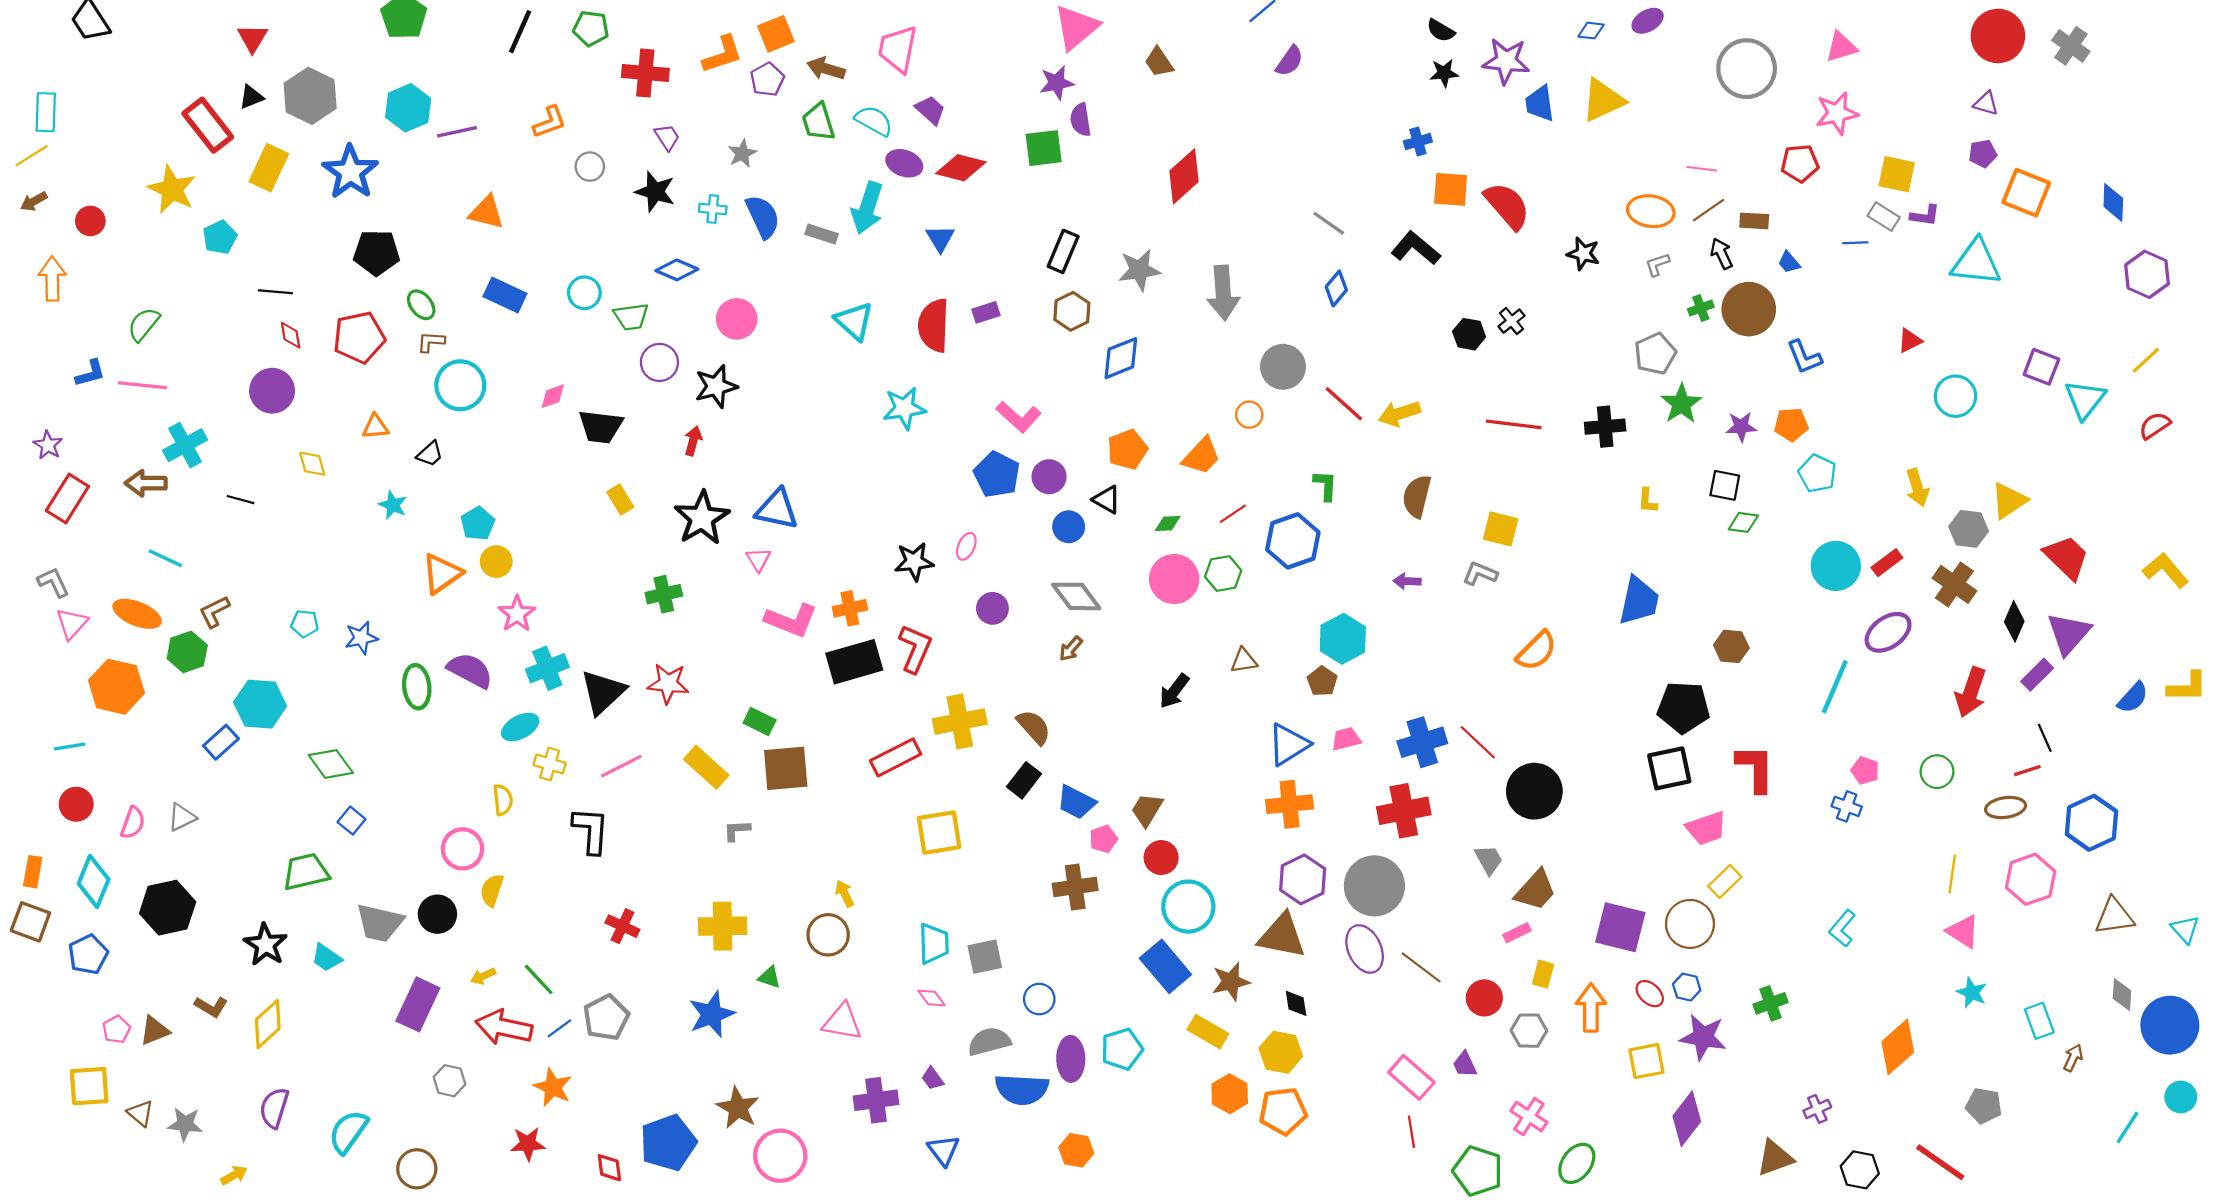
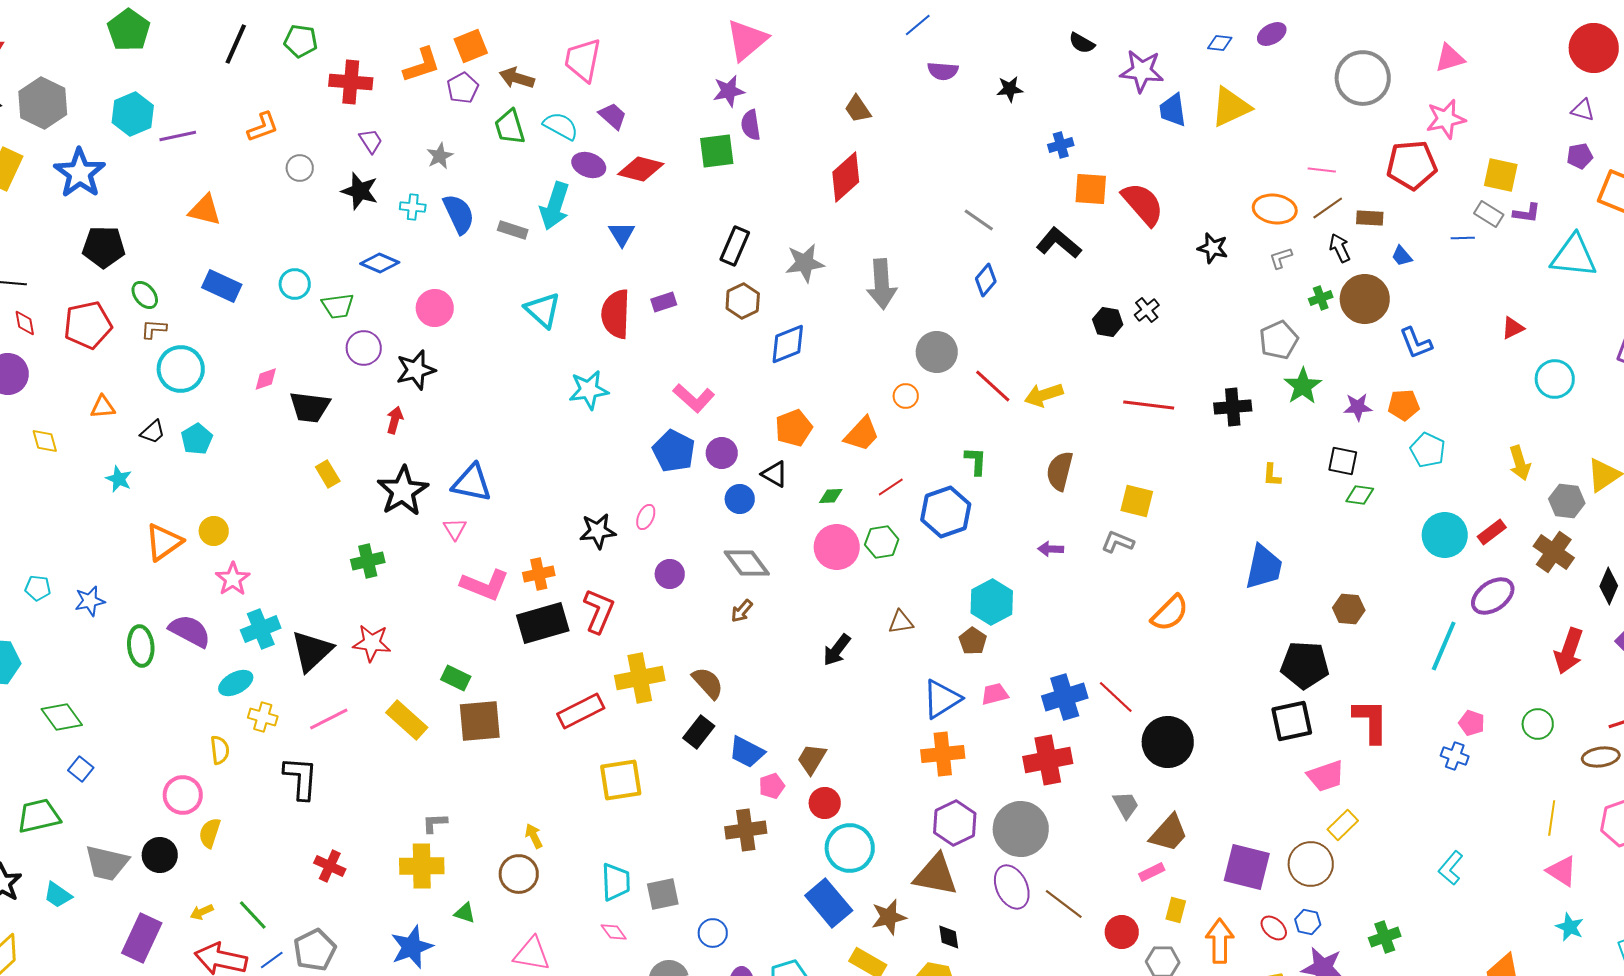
purple semicircle: (1290, 61) -> (943, 71), turned 60
brown trapezoid: (1159, 62) -> (858, 109), moved
black star: (1444, 73) -> (1010, 89), moved
red pentagon: (1800, 163) -> (1412, 165), size x1.4
cyan pentagon: (478, 523) -> (197, 439), moved
gray L-shape: (737, 830) -> (435, 823), moved

